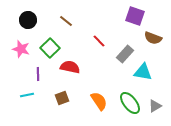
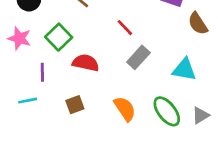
brown semicircle: (153, 38) -> (198, 24), turned 36
gray rectangle: (125, 54) -> (138, 57), moved

